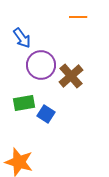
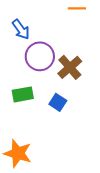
blue square: (46, 114) -> (58, 102), moved

